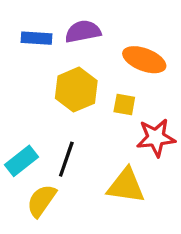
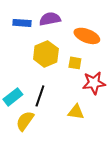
yellow triangle: (126, 186) -> (76, 112), size x0.7

